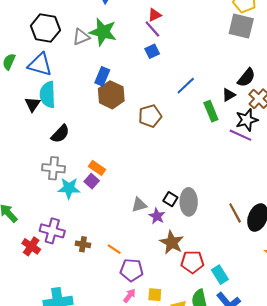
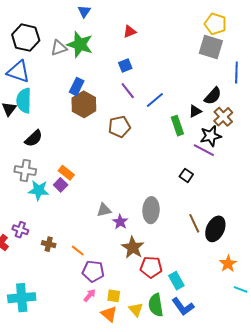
purple line: (152, 29) -> (128, 91), moved
black square: (170, 199) -> (186, 175), moved
purple cross: (52, 231) -> (20, 230), size x0.7

